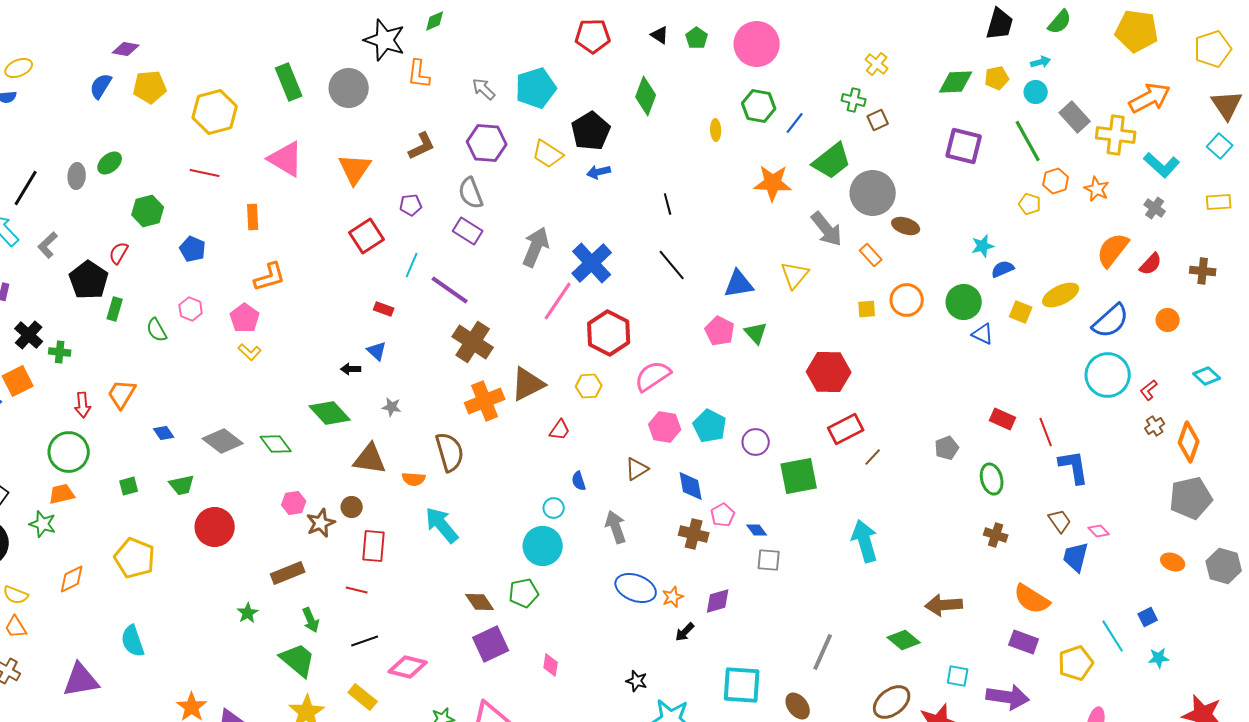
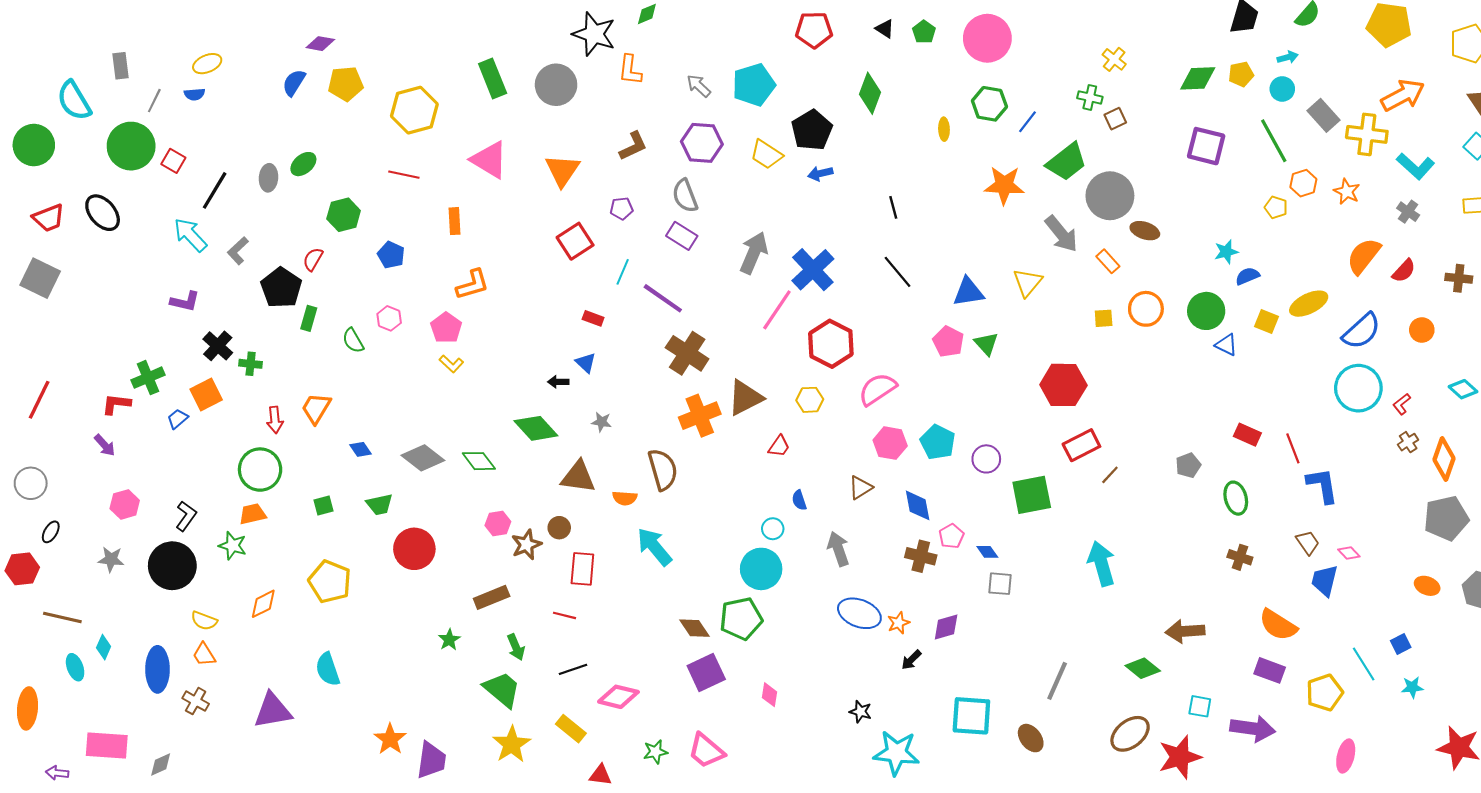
green pentagon: (524, 593) -> (741, 619), size x1.4

